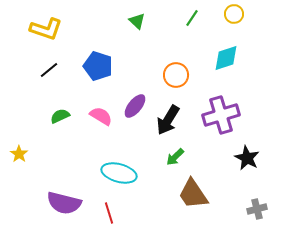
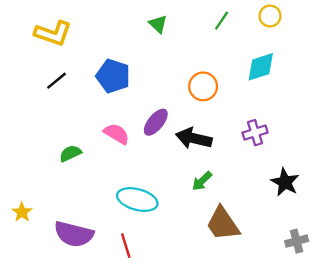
purple cross: (221, 115) -> (255, 133), size x0.6
green semicircle: (60, 116) -> (70, 153), moved
black arrow: (168, 120) -> (194, 138), turned 72
yellow star: (19, 154) -> (22, 212), moved

